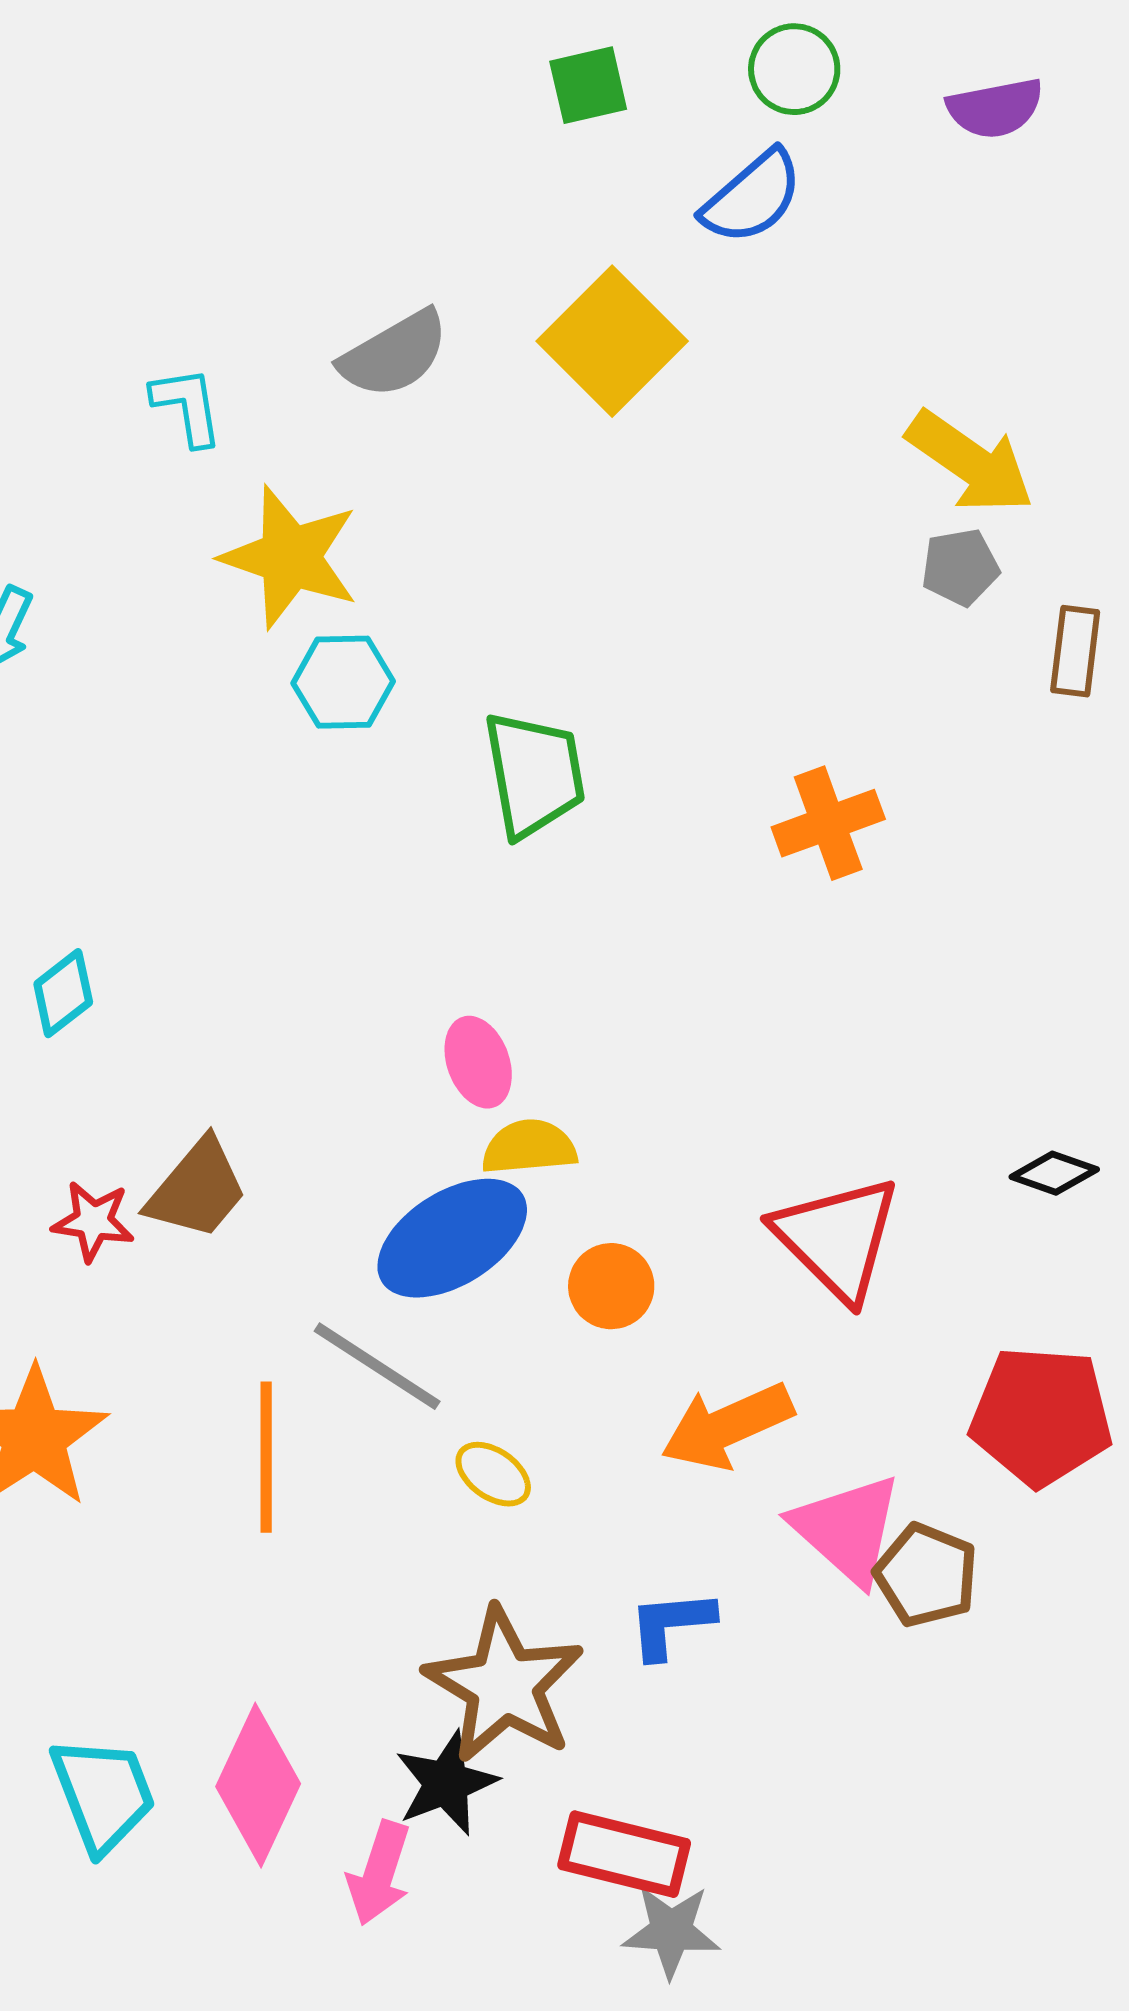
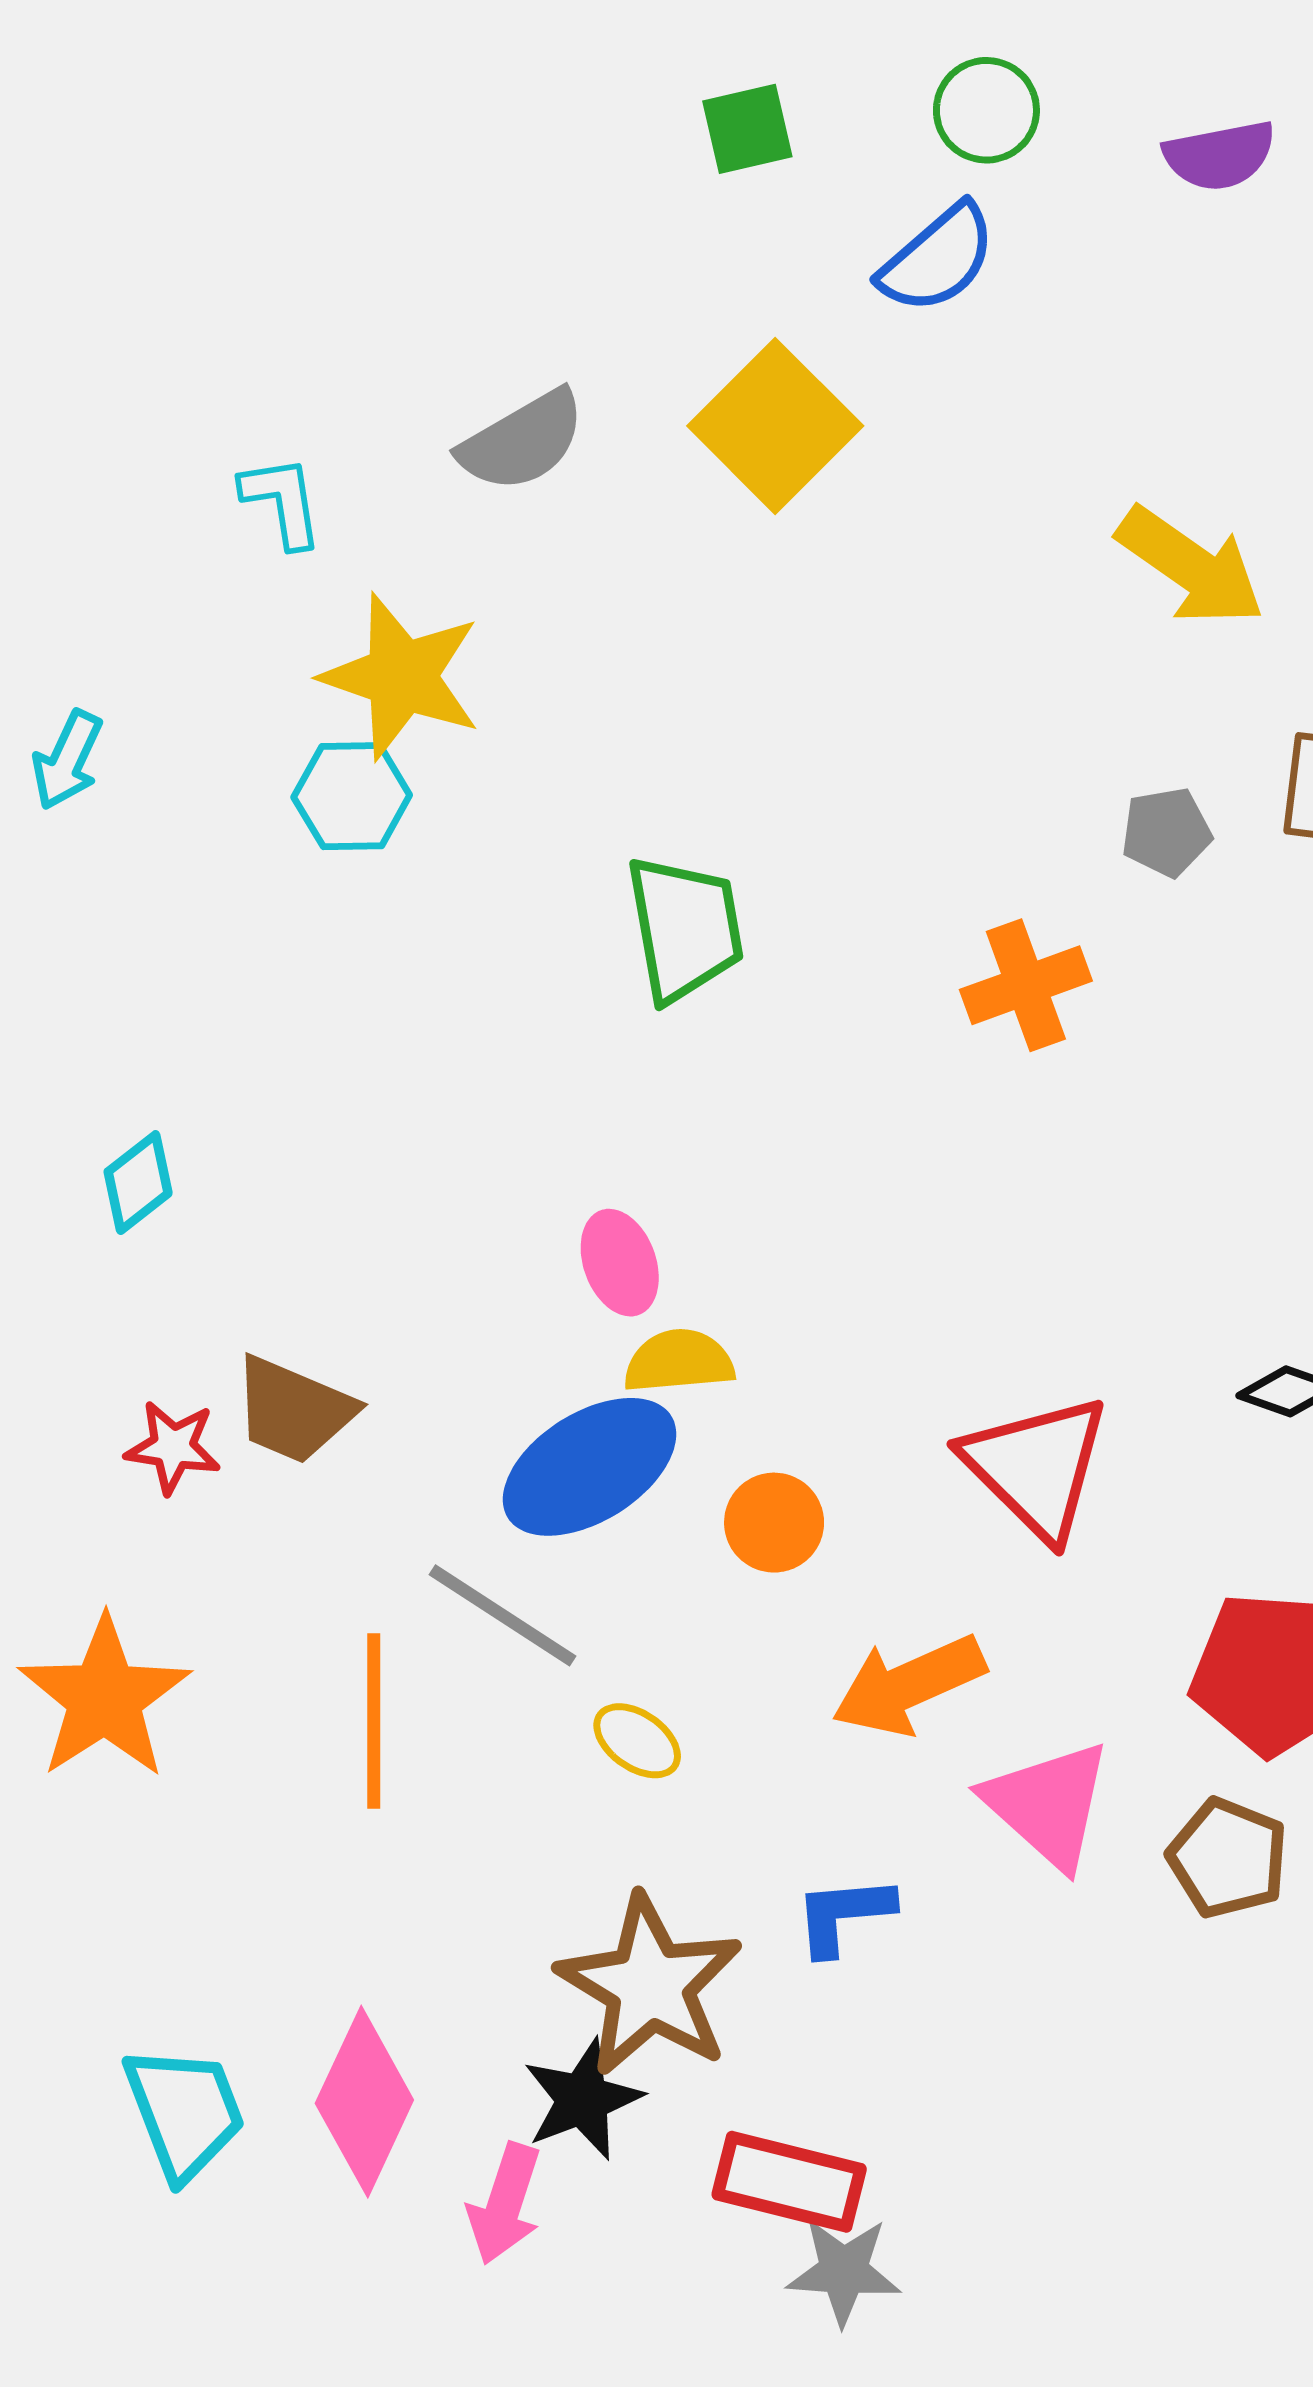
gray pentagon: (960, 567) -> (1166, 832), moved
cyan hexagon: (343, 682) -> (352, 796), moved
brown trapezoid: (197, 1189) -> (294, 1410), turned 73
brown pentagon: (926, 1575) -> (1228, 1858), moved

